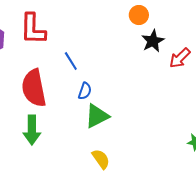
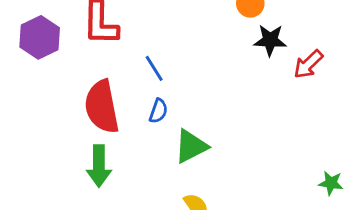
black star: (153, 41) -> (270, 40), turned 30
blue semicircle: (85, 91) -> (158, 111), moved

